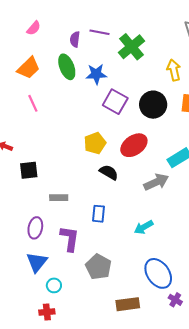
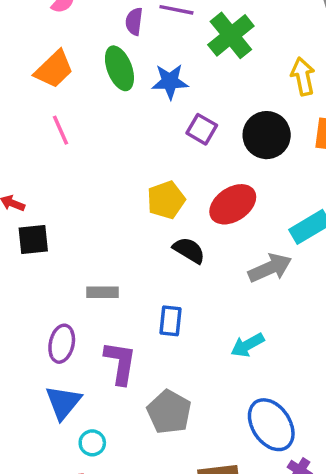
purple square: (115, 102) -> (202, 129), size x0.7
black square: (29, 170) -> (33, 240), moved

